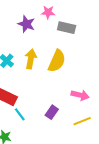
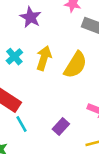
purple star: (26, 24) -> (31, 17), moved

